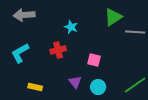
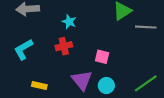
cyan star: (71, 27) -> (69, 22), moved
purple triangle: (75, 82) -> (82, 80), size x1.5

